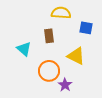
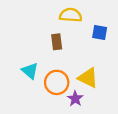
cyan triangle: (24, 49) -> (30, 71), moved
yellow triangle: (76, 56) -> (88, 78), moved

